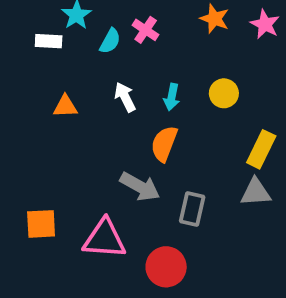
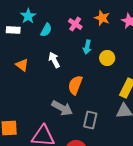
pink cross: (146, 30) -> (75, 24), moved
cyan arrow: (172, 97) -> (87, 47), moved
orange triangle: (65, 106) -> (22, 65), turned 40

